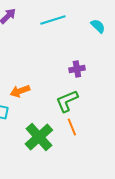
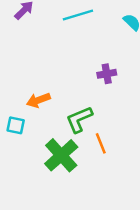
green L-shape: (67, 101) -> (79, 119), moved

